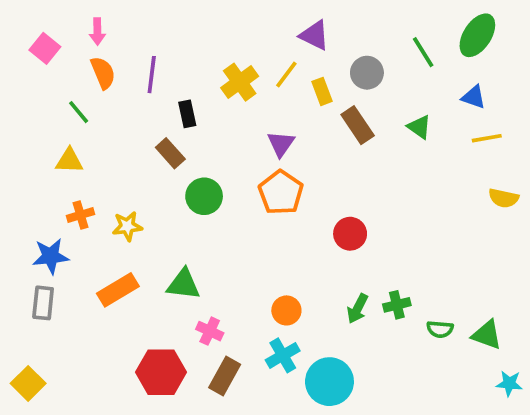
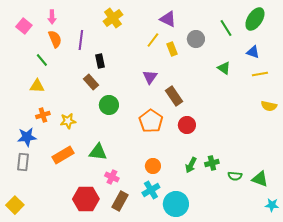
yellow cross: (240, 82) -> (113, 18), moved
brown rectangle: (358, 125) -> (174, 96), moved
orange pentagon: (281, 193) -> (151, 121), moved

